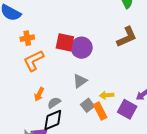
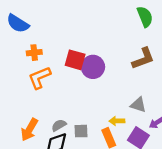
gray triangle: (80, 81) -> (138, 105), moved, turned 49
orange arrow: (39, 94) -> (29, 130), moved, size x1.5
gray square: (88, 105) -> (81, 131), moved, turned 32

